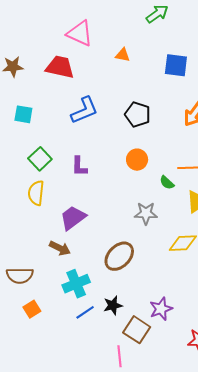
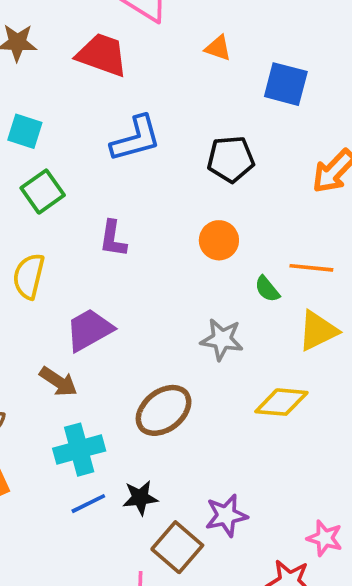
blue square: (176, 65) -> (286, 84), moved
black pentagon: (138, 115) -> (231, 159), turned -30
green square: (40, 159) -> (43, 192), moved

